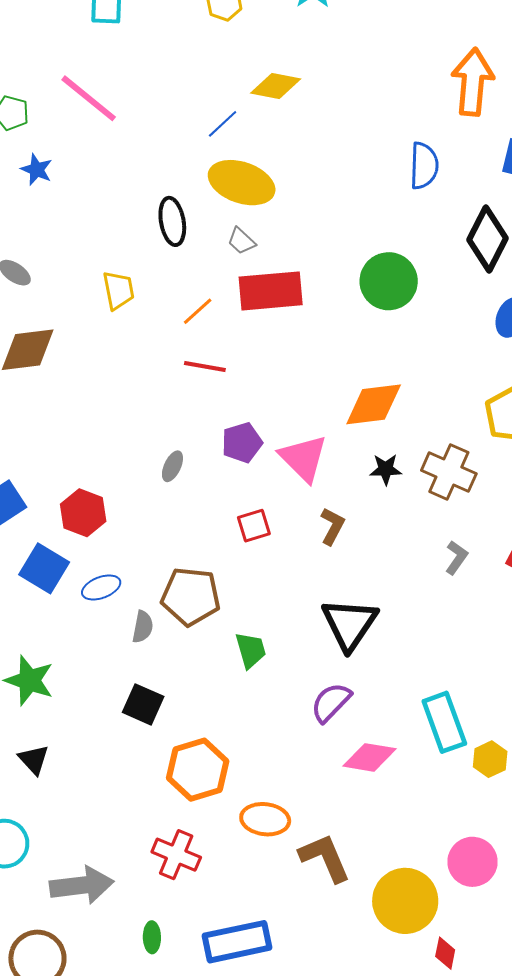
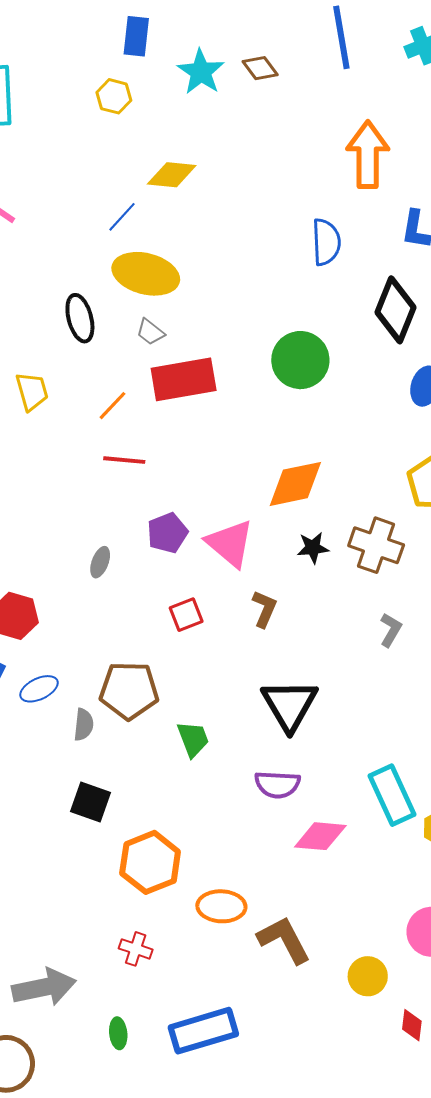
purple semicircle: (331, 702) -> (277, 784), turned -126
red cross: (176, 855) -> (136, 949), size x0.7
yellow circle: (405, 901) -> (368, 976), size x0.6

